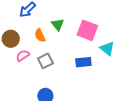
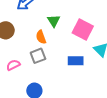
orange semicircle: (40, 35) -> (41, 37), moved
pink semicircle: (23, 55) -> (13, 65), moved

